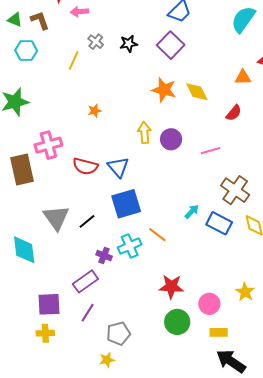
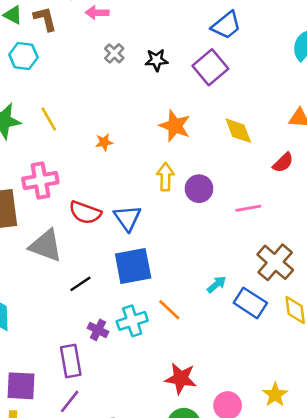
yellow line: (74, 60) -> (49, 119), moved, turned -60
orange star: (164, 90) -> (175, 126), moved
gray triangle: (56, 218) -> (46, 246), moved, turned -40
purple rectangle: (85, 281) -> (71, 361), turned -70

